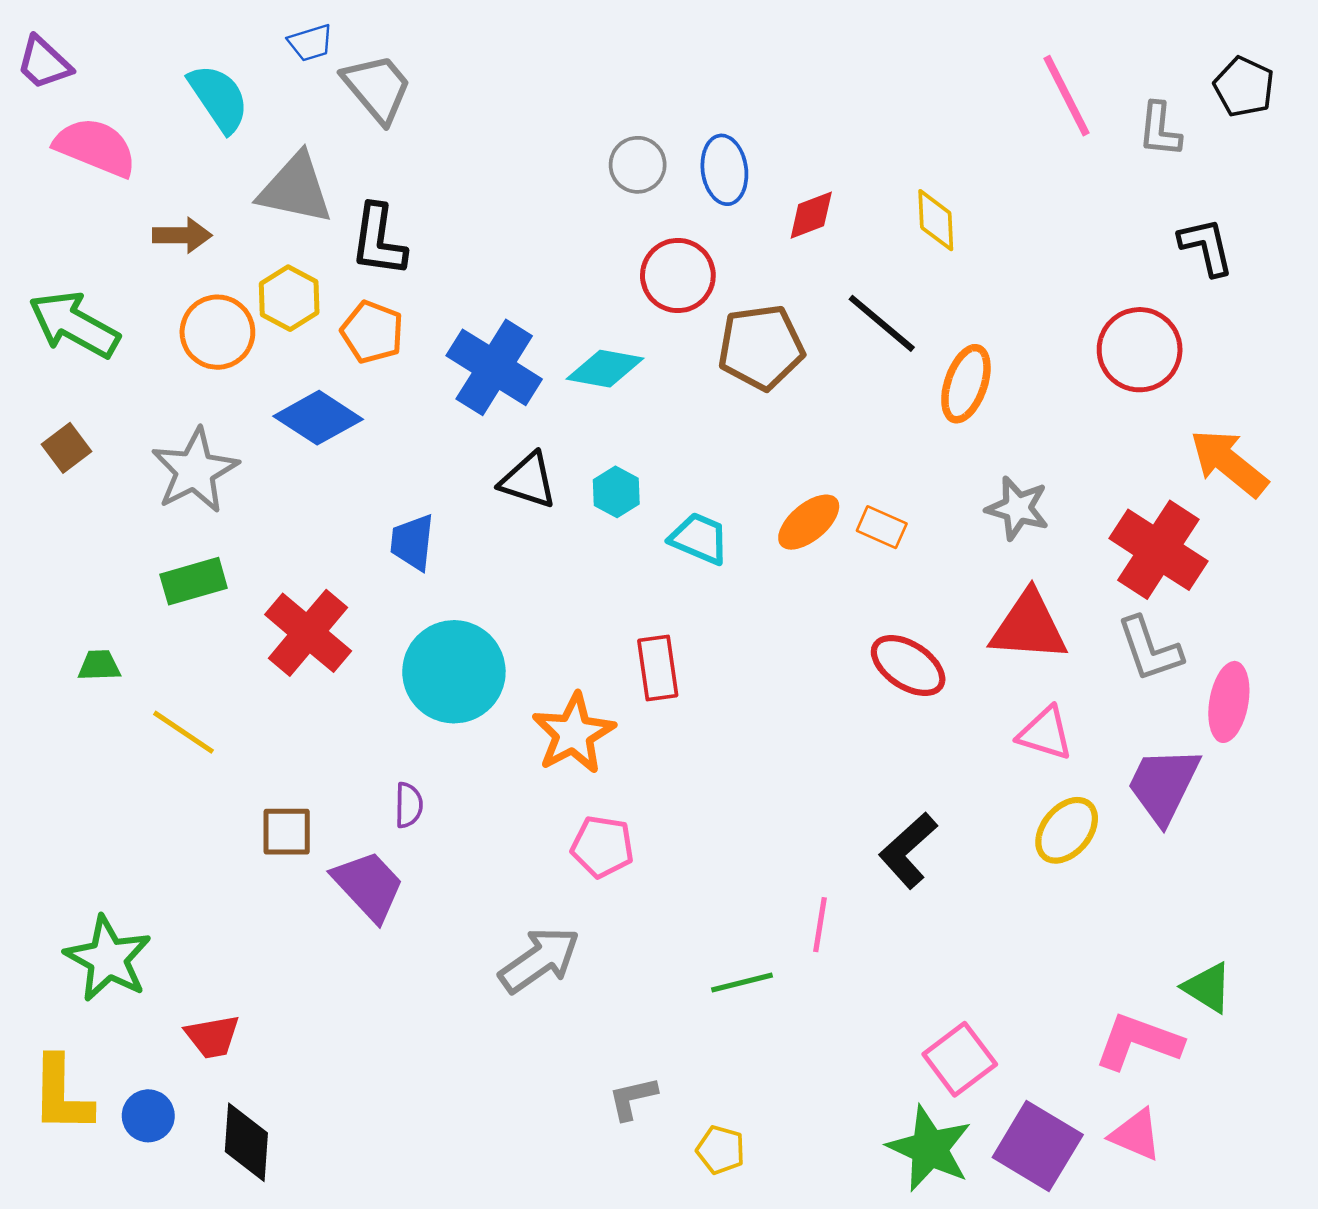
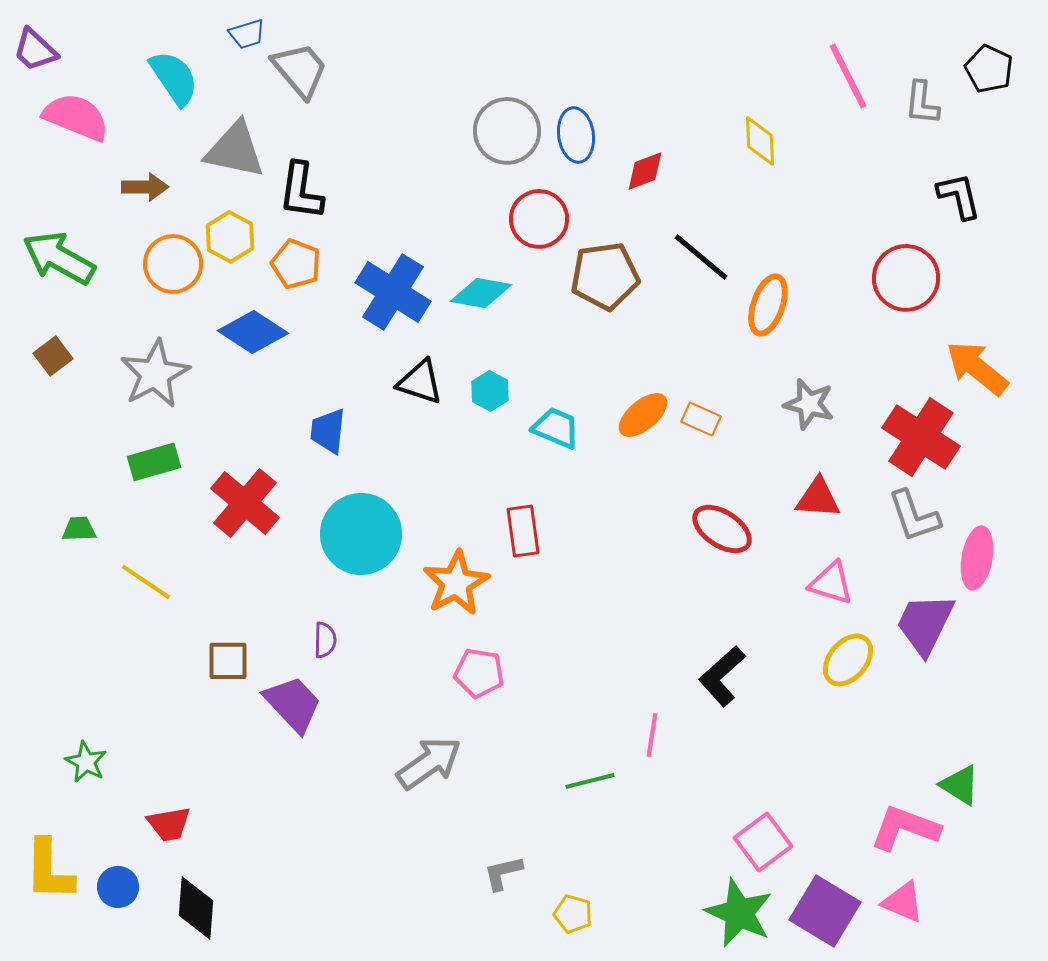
gray circle: (638, 165) -> (507, 131), size x1.5
yellow diamond: (936, 220) -> (760, 141), moved
red triangle: (1029, 626) -> (818, 498), size x0.7
green star: (108, 959) -> (86, 762), size x0.6

